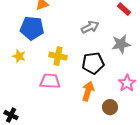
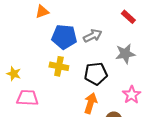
blue pentagon: (32, 28) -> (64, 37), moved
yellow star: (19, 56) -> (14, 74), moved
pink trapezoid: (50, 81) -> (27, 98), moved

